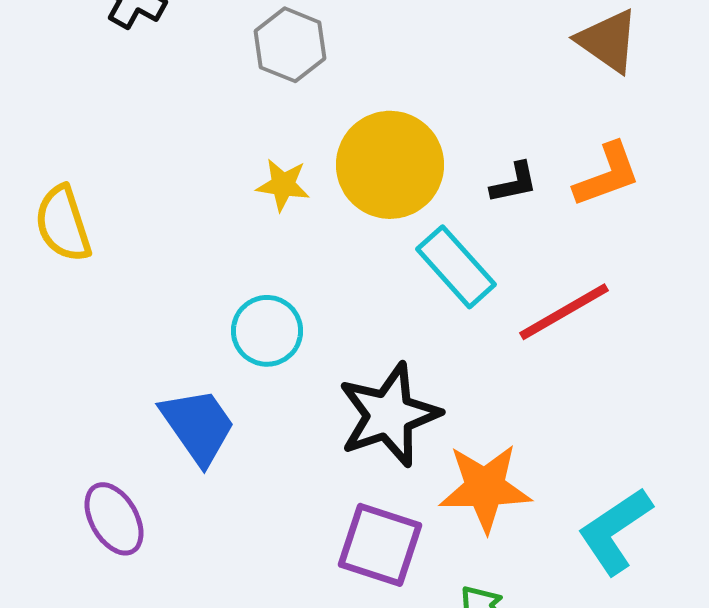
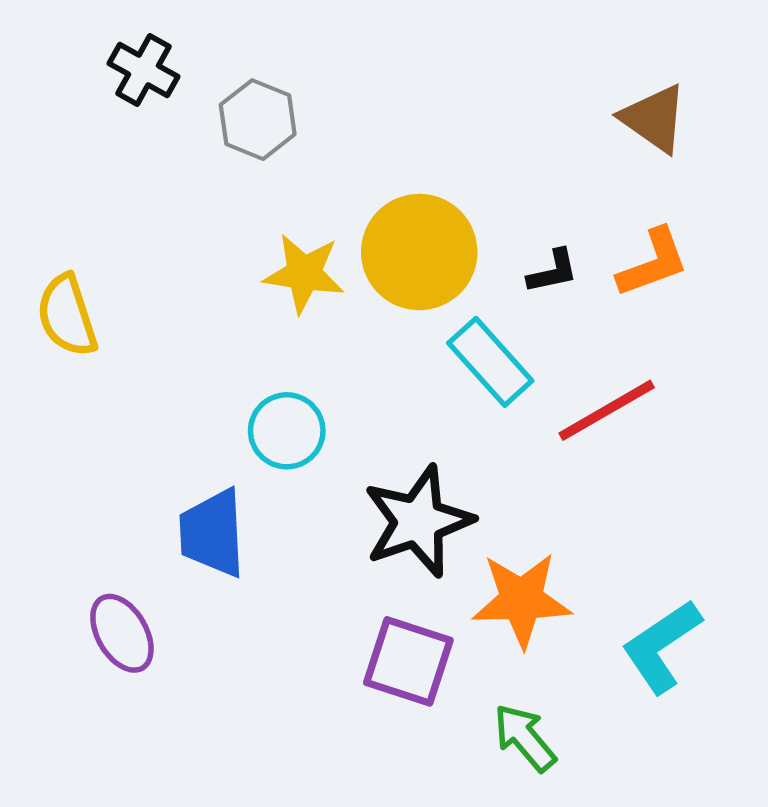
gray hexagon: (290, 45) -> (258, 120), moved
yellow star: (283, 185) -> (304, 274), size x1.4
blue trapezoid: (198, 426) -> (212, 533), turned -148

